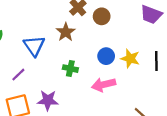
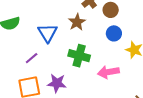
blue circle: (106, 56) -> (114, 33), moved
green cross: (70, 69) -> (79, 56), size x1.5

